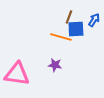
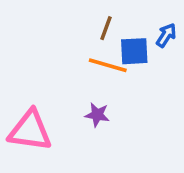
brown line: (69, 17) -> (106, 28), moved

